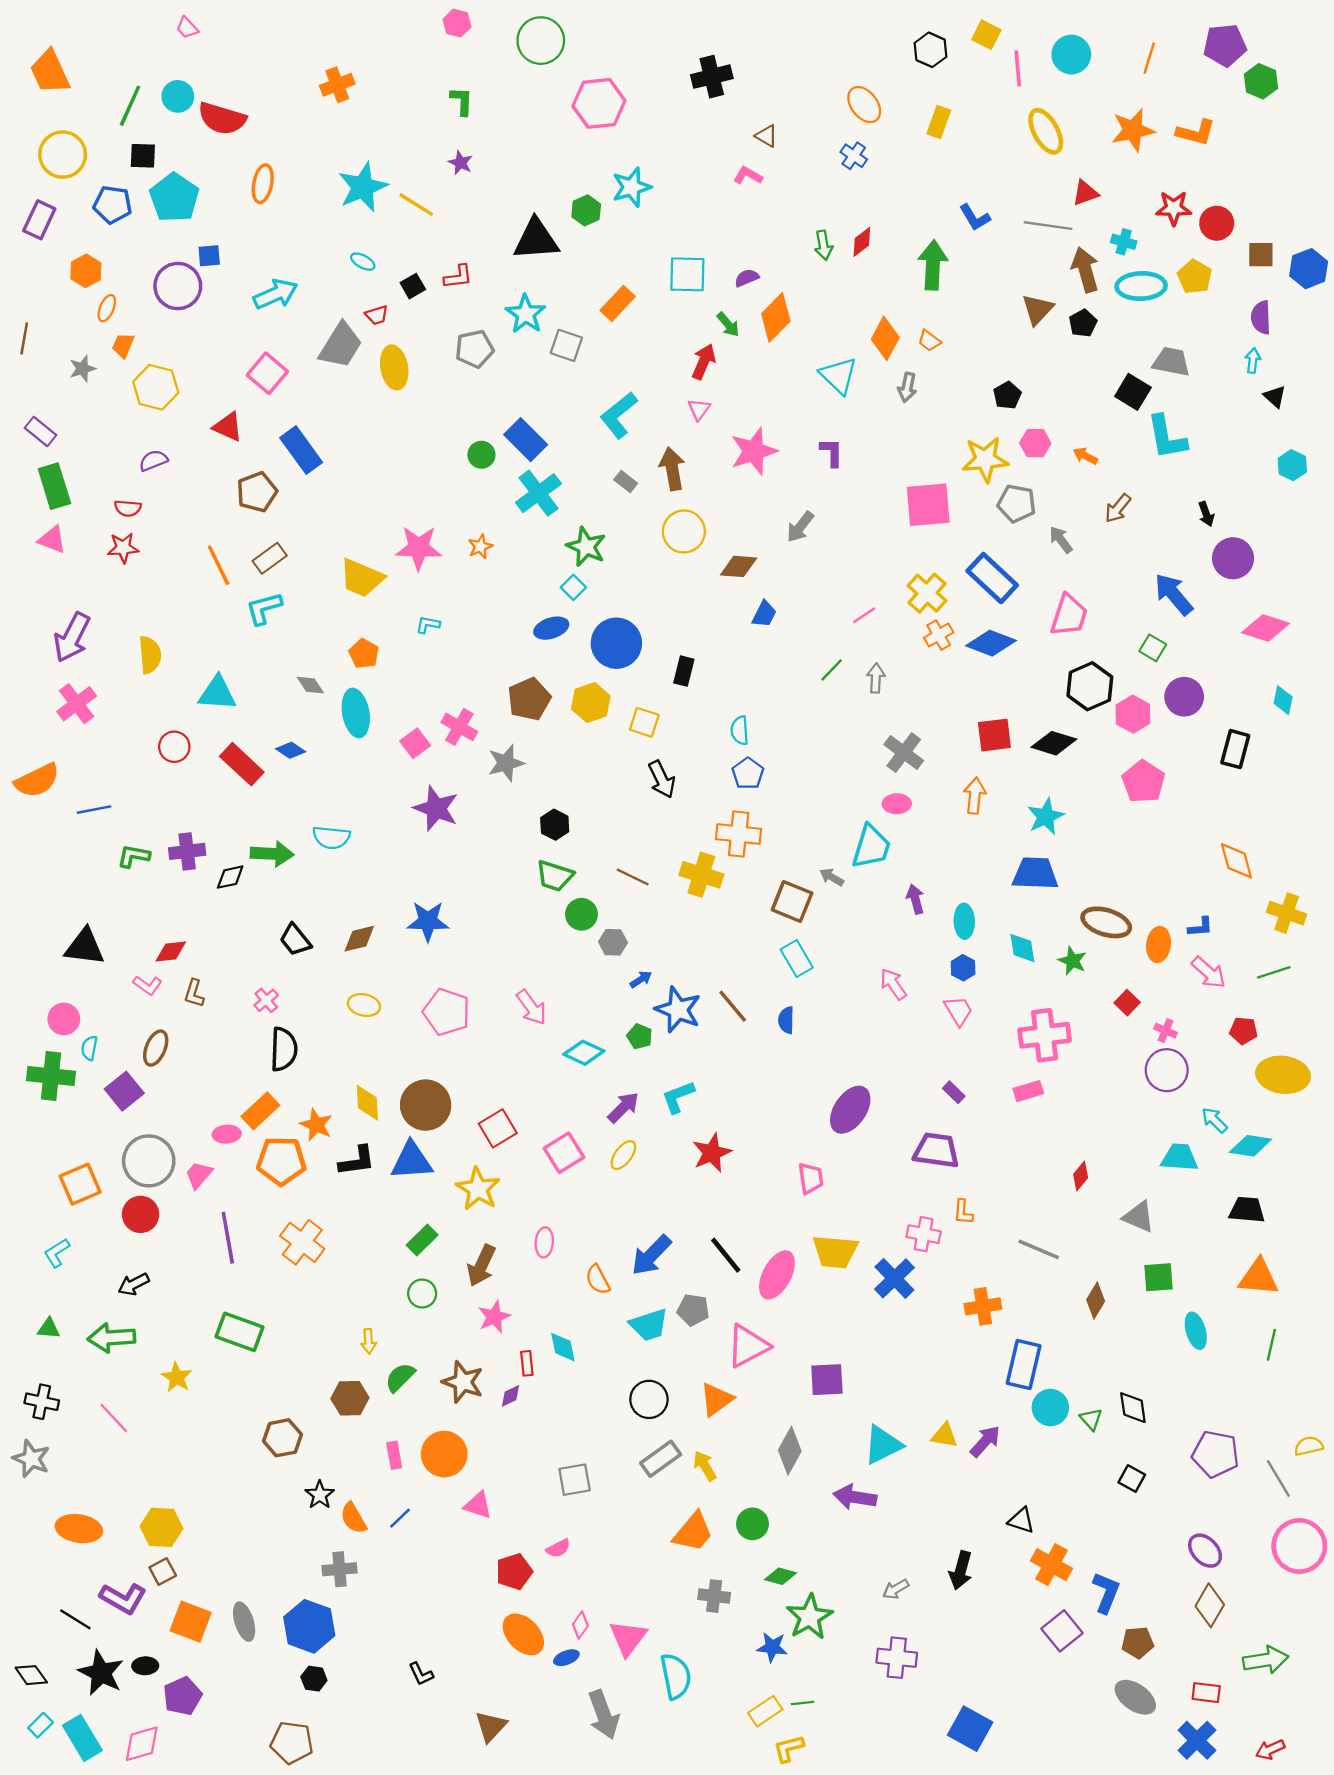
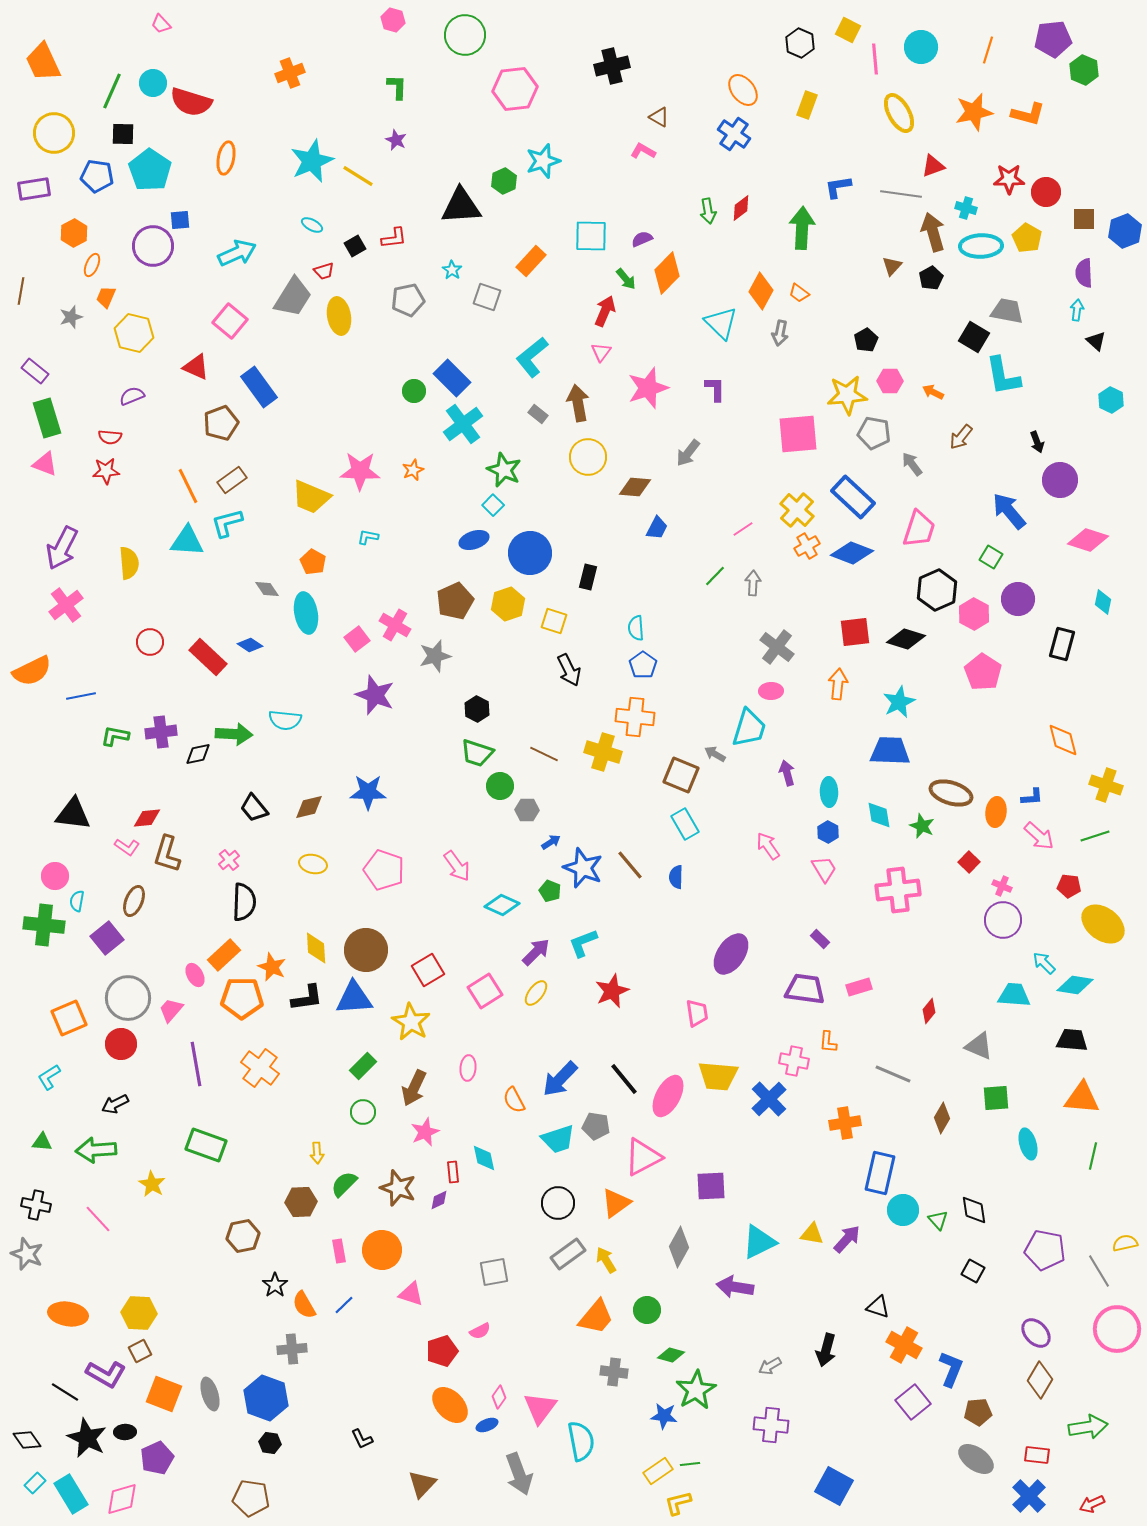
blue cross: (854, 156) -> (734, 134), size x1.4
blue L-shape: (975, 217) -> (838, 187), turned 112
purple rectangle: (39, 220) -> (34, 189), turned 56
brown triangle: (1038, 309) -> (892, 266), size x0.7
cyan star: (526, 314) -> (452, 270), size x0.6
cyan triangle: (217, 693) -> (187, 541), moved
brown L-shape: (194, 993) -> (167, 854), size x1.5
yellow ellipse: (1283, 1075) -> (1103, 924), turned 30
pink rectangle: (1028, 1091) -> (859, 987), moved
pink ellipse: (227, 1134) -> (195, 975), turned 65

